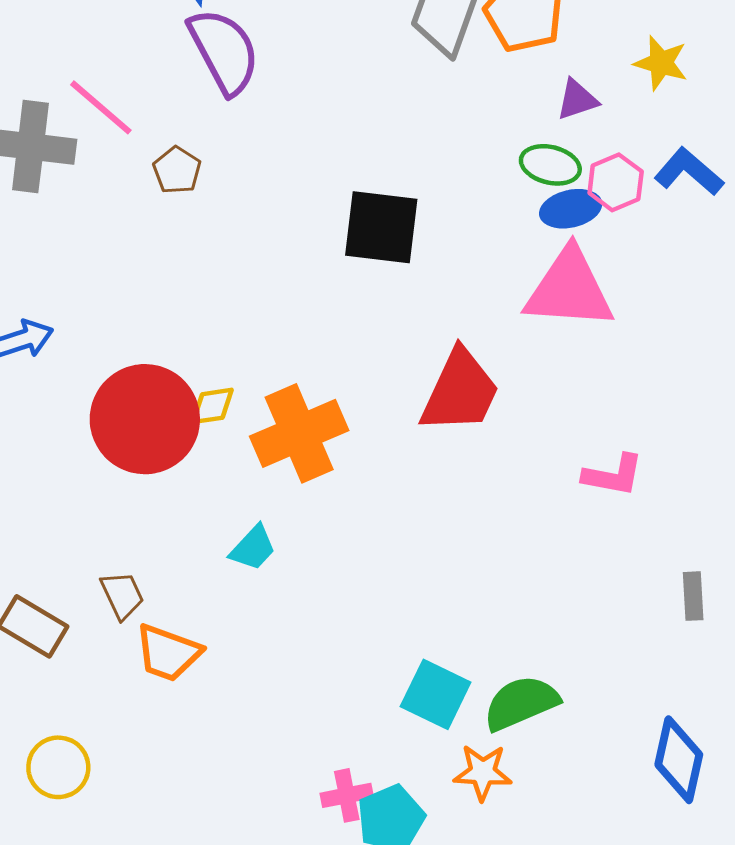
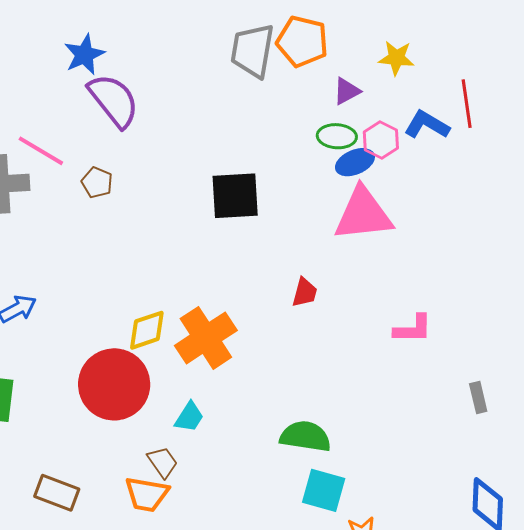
red trapezoid: (460, 391) -> (305, 292), size x0.5
yellow diamond: (212, 406) -> (147, 330), size x1.4
red circle: (145, 419) -> (114, 384), moved
brown trapezoid: (122, 595) -> (163, 462), moved
green semicircle: (521, 703) -> (305, 436), moved, turned 42

